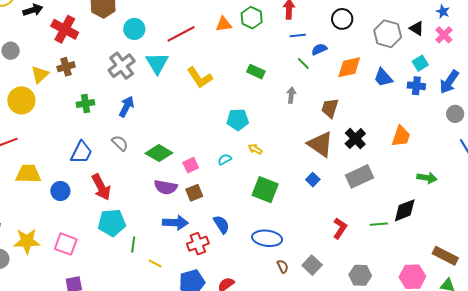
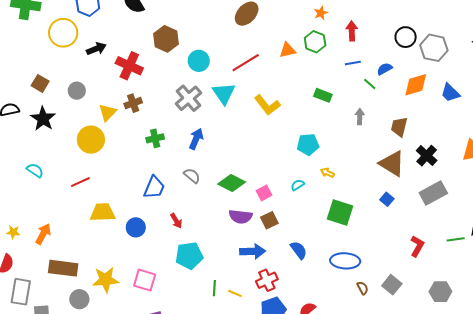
gray hexagon: (388, 34) -> (434, 48), moved
blue line: (298, 36) -> (353, 63), moved
red arrow: (101, 187) -> (176, 221), size x0.6
red cross: (198, 244) -> (267, 280), moved
green line: (133, 245) -> (214, 288), moved

